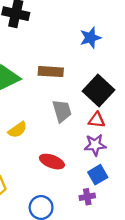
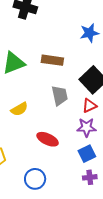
red triangle: (97, 120) -> (89, 106), turned -35
purple cross: (87, 197) -> (90, 177), moved

